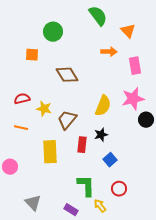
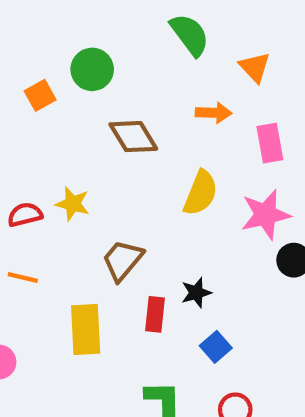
orange square: (32, 55) -> (40, 95), moved, turned -32
brown diamond: (67, 75) -> (133, 137), moved
yellow semicircle: (103, 106) -> (201, 193), moved
yellow star: (44, 109) -> (73, 204), moved

